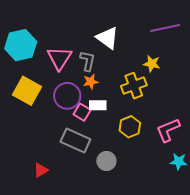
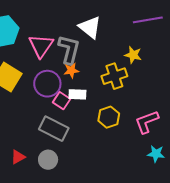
gray L-shape: (88, 61) -> (69, 49), size x1.4
gray circle: (106, 161) -> (48, 160), moved

